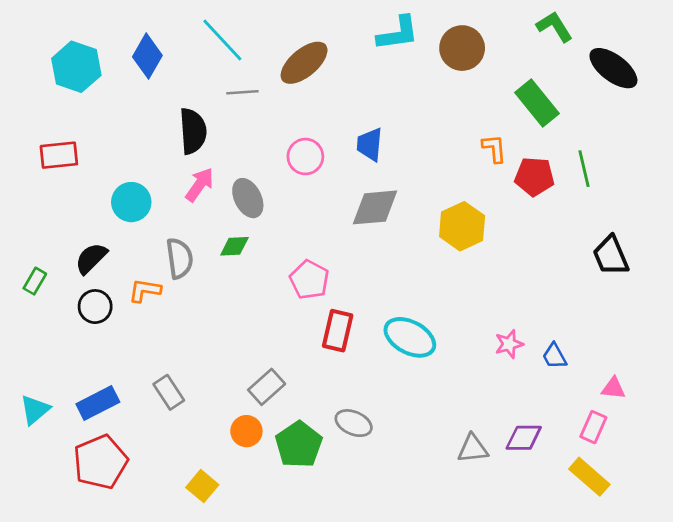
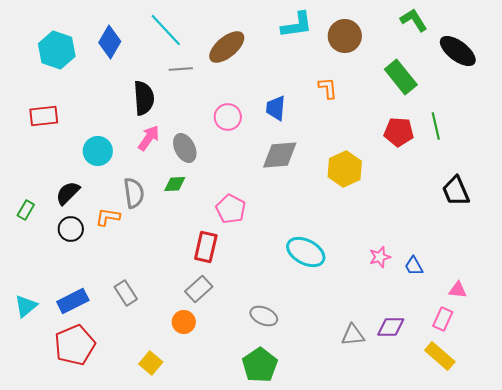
orange L-shape: (494, 148) -> (328, 88), moved
red rectangle: (338, 331) -> (206, 247), moved
green pentagon: (299, 444) -> (260, 365), moved

